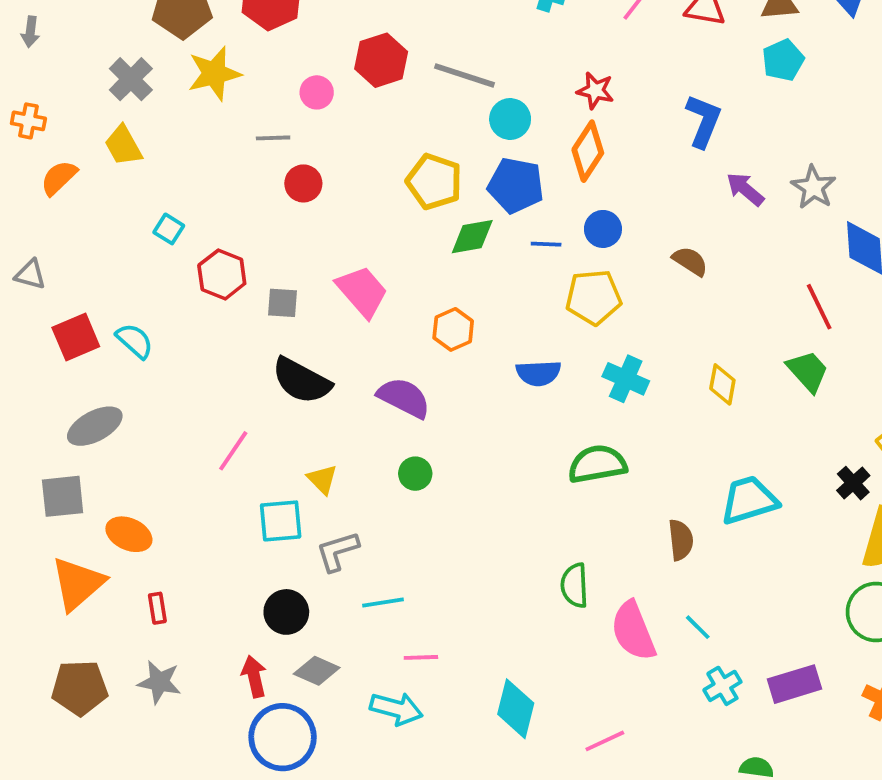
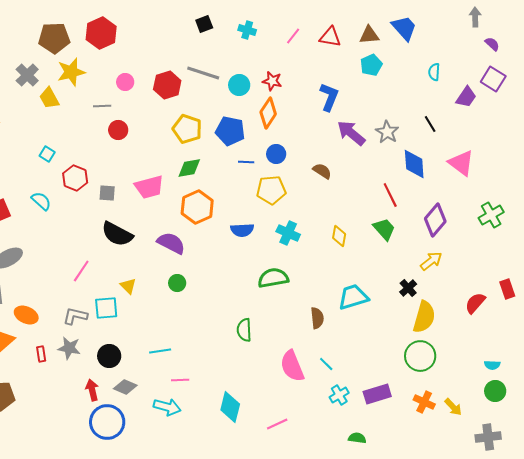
red hexagon: (381, 60) -> (167, 85), moved
cyan circle: (510, 119) -> (239, 85), moved
yellow trapezoid: (123, 146) -> (49, 98), moved
purple arrow: (745, 189) -> (351, 133), size x1.4
green diamond: (472, 237) -> (189, 168), moved
pink trapezoid: (362, 292) -> (149, 187), turned 116
orange hexagon: (453, 329) -> (197, 207), size x1.5
cyan semicircle: (135, 341) -> (41, 201), moved
gray L-shape: (338, 551) -> (75, 316), moved, turned 30
green semicircle: (575, 585) -> (244, 330), moved
gray star: (159, 682) -> (69, 348), moved

